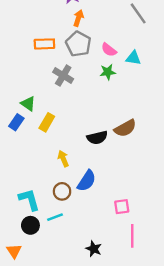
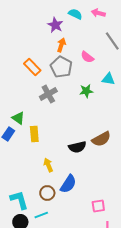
orange rectangle: (44, 44) -> (32, 67), turned 48
pink semicircle: (109, 50) -> (87, 57), moved
gray cross: (63, 76) -> (48, 94), turned 30
yellow rectangle: (47, 122) -> (34, 134), turned -35

